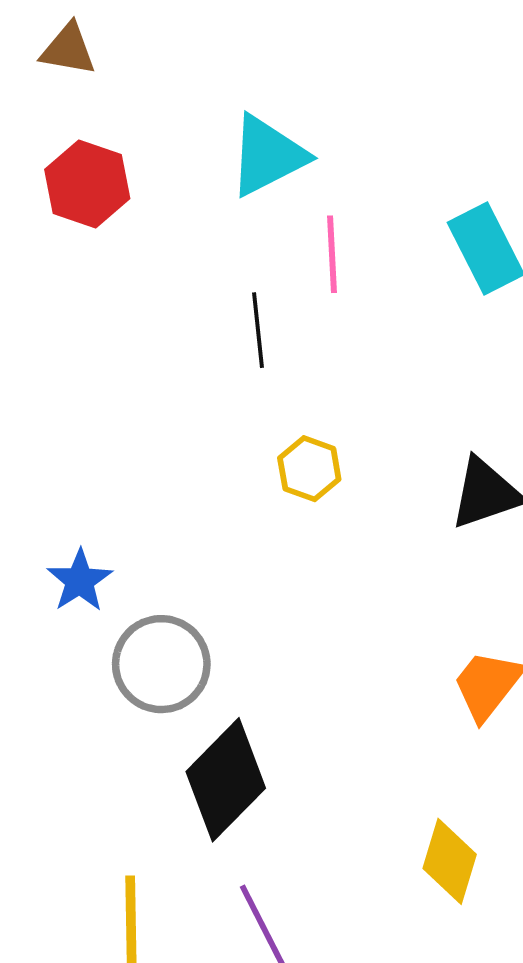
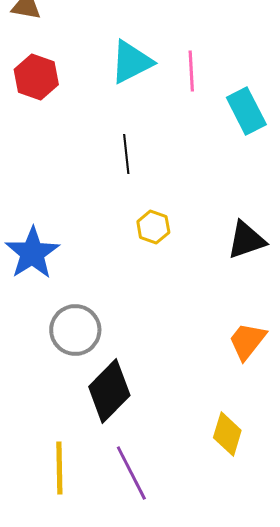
pink line: (332, 254) -> (191, 71), moved
blue star: (80, 581) -> (32, 253), moved, size x1.6

